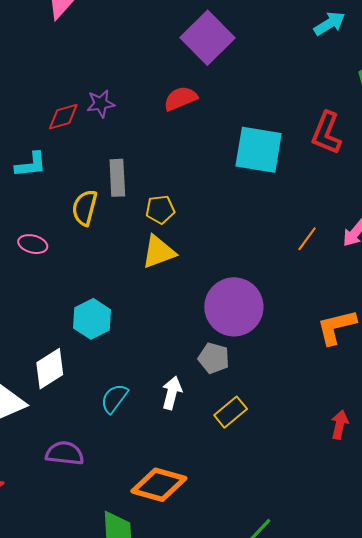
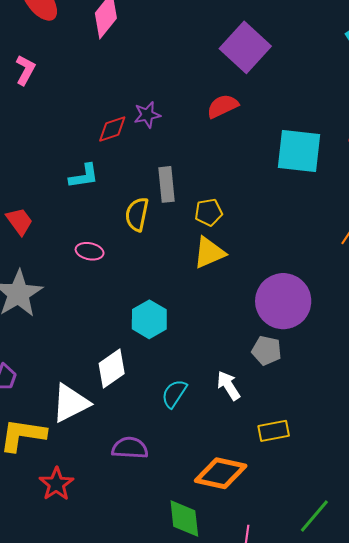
white arrow: (172, 393) -> (228, 386), turned -44
yellow rectangle: (231, 412) -> (274, 431), moved, turned 32

